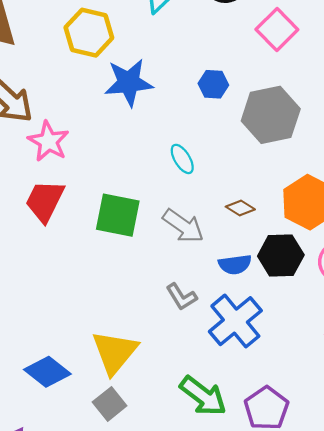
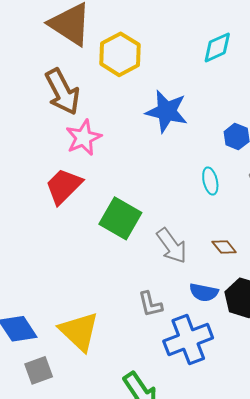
yellow hexagon: (89, 33) -> (120, 54), moved
cyan ellipse: (182, 159) -> (210, 181), moved
yellow triangle: (115, 352) -> (79, 331), turned -45
gray square: (110, 404) -> (39, 370), moved

